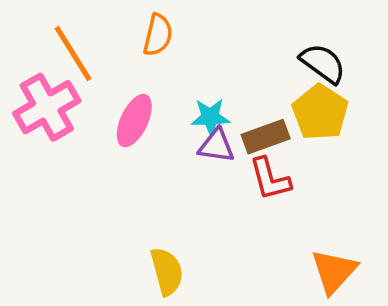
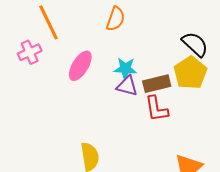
orange semicircle: (158, 35) -> (116, 19), moved
pink cross: (47, 107) -> (30, 52), size x0.6

